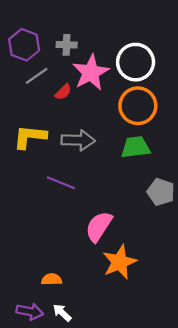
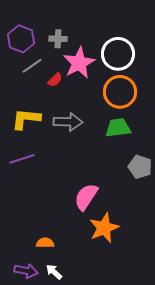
purple line: (61, 183) -> (22, 159), moved, turned -40

